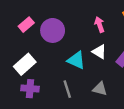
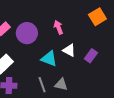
pink arrow: (99, 25) -> (58, 27), moved
gray triangle: (100, 89) -> (61, 84), moved

